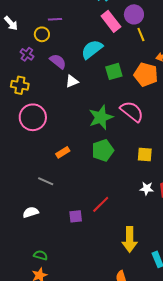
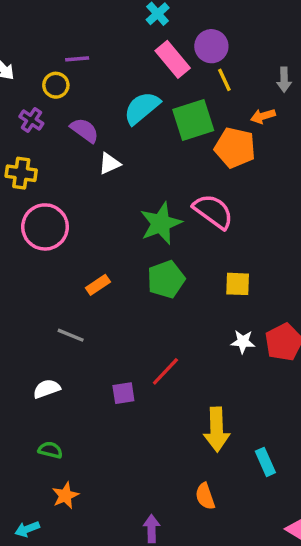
green square: (114, 71) -> (193, 120), moved, size x1.4
green semicircle: (41, 255) -> (50, 450), moved

